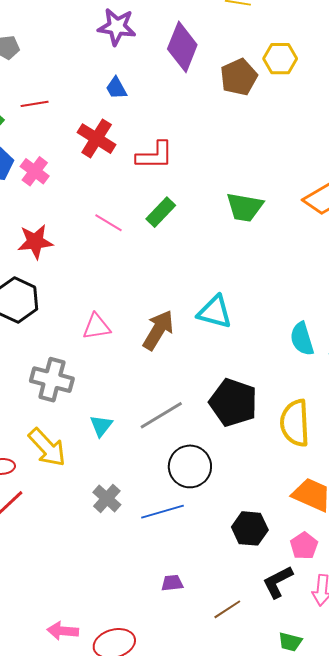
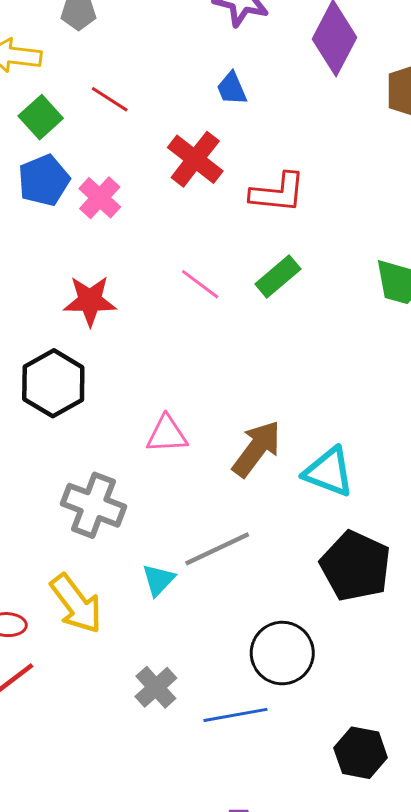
red line: (35, 104) -> (110, 99), turned 36
cyan triangle: (215, 312) -> (329, 472), moved
gray line: (161, 415) -> (217, 549), moved

